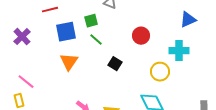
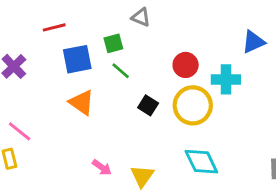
cyan cross: (179, 51) -> (226, 79), moved
orange triangle: (69, 62) -> (82, 102), turned -30
yellow circle: (160, 72) -> (193, 105), moved, size x1.4

